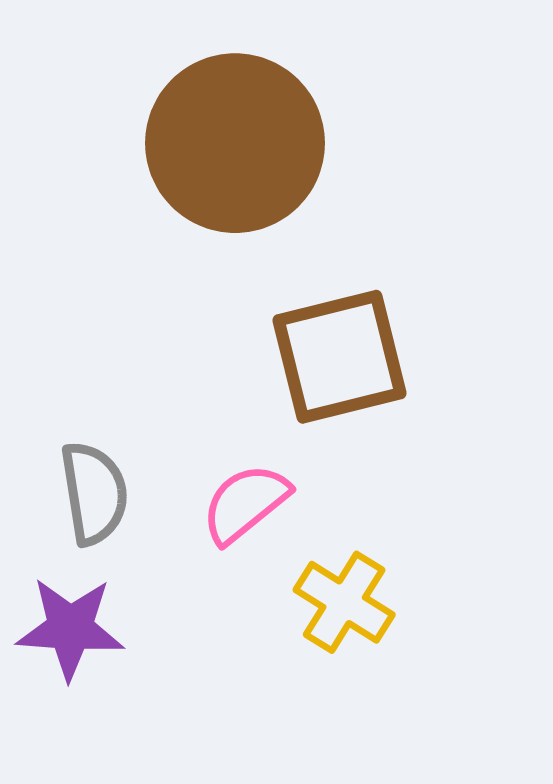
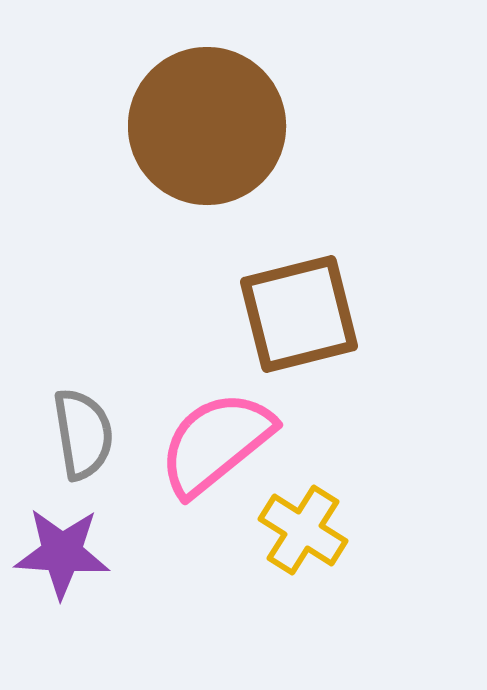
pink semicircle: (245, 503) -> (216, 443), size x1.5

